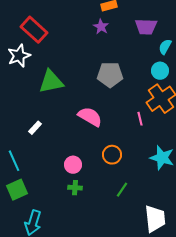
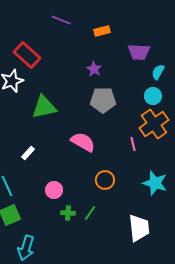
purple star: (101, 27) -> (94, 69), moved
pink circle: (73, 165) -> (54, 190), moved
green line: (122, 190) -> (90, 213), moved
white trapezoid: (155, 219) -> (139, 228), moved

